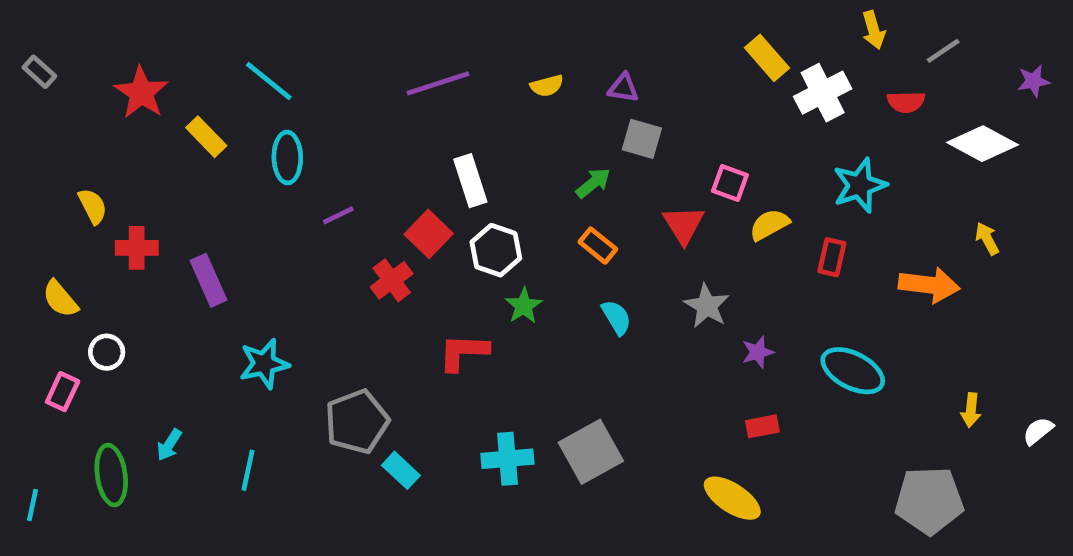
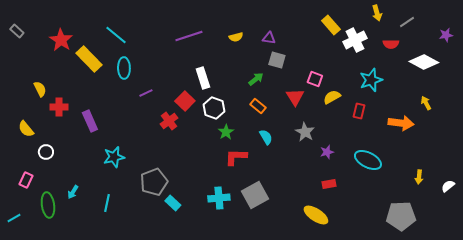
yellow rectangle: (206, 137) -> (89, 59), size x1.5
red L-shape: (463, 352) -> (236, 157), moved
pink rectangle: (63, 392) -> (26, 180), moved
cyan line: (32, 505) -> (14, 218), turned 48

